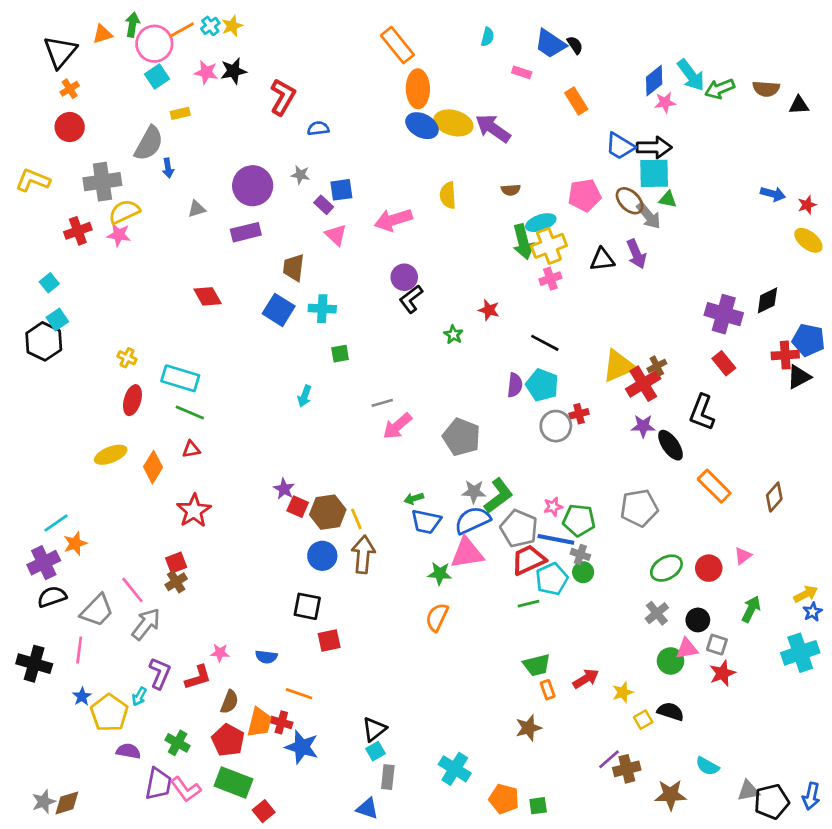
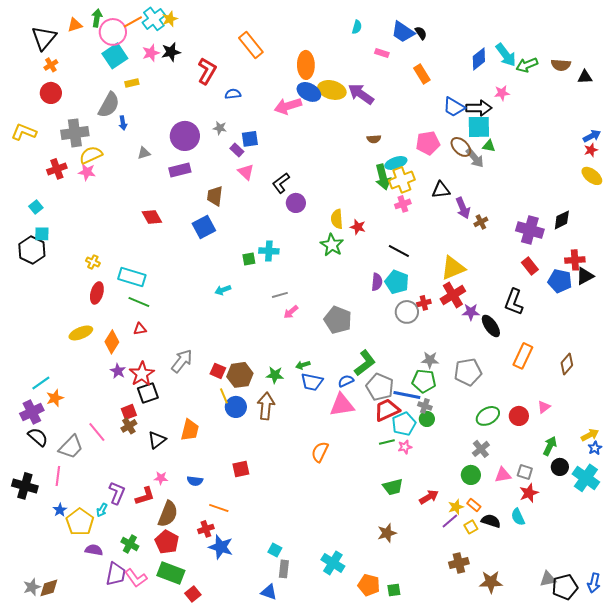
cyan cross: (210, 26) -> (154, 19), size x1.6
orange rectangle: (397, 45) -> (251, 45), moved
pink star: (206, 72) -> (151, 53), turned -30
cyan square: (157, 76) -> (115, 56), size x1.4
pink star: (665, 102) -> (502, 93), moved
blue arrow: (773, 194) -> (592, 136), moved, turned -42
yellow semicircle: (448, 195) -> (337, 219), moved
pink arrow: (393, 220) -> (288, 106), moved
purple arrow: (636, 254) -> (463, 208), moved
black L-shape: (411, 299) -> (281, 183), moved
cyan cross: (322, 309) -> (269, 251), moved
blue square: (279, 310) -> (204, 227), turned 30
cyan square: (57, 320) -> (42, 234), turned 35
green star: (453, 335) -> (332, 245), size x1.6
blue pentagon: (808, 340) -> (560, 281), moved
brown cross: (657, 366) -> (481, 222), moved
red cross: (643, 384) -> (453, 295), moved
cyan arrow: (305, 396) -> (223, 290), turned 49
pink arrow: (397, 426) -> (291, 312), size x0.7
orange rectangle: (714, 486) -> (523, 356), turned 70
purple star: (284, 489) -> (118, 371), moved
gray star: (474, 492) -> (430, 360), moved
pink star: (553, 507) -> (405, 447), moved
yellow line: (356, 519) -> (224, 396), moved
blue semicircle: (472, 520) -> (346, 381), size x0.6
green star: (440, 574) -> (275, 375), moved
black semicircle: (52, 597) -> (38, 437), turned 60
black square: (307, 606) -> (148, 393), moved, turned -30
black circle: (698, 620) -> (560, 467), moved
gray arrow: (146, 624) -> (182, 361), moved
cyan cross: (800, 653) -> (586, 478), turned -36
green circle: (671, 661) -> (471, 475), moved
orange rectangle: (548, 690) -> (474, 505), moved, turned -32
brown semicircle: (229, 702) -> (168, 514), size x1.5
orange trapezoid: (259, 722) -> (190, 430), moved
red cross: (281, 722) -> (206, 529), turned -35
black triangle: (374, 729) -> (157, 440), moved
cyan square: (376, 751) -> (275, 550), turned -32
purple line: (609, 759) -> (450, 521), moved
cyan semicircle: (707, 766) -> (518, 517), moved, turned 36

